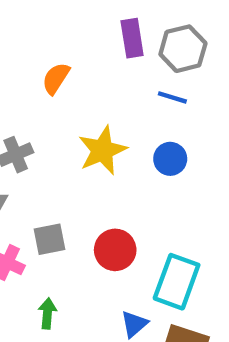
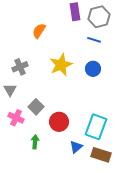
gray square: (50, 239) -> (36, 107), turned -35
red circle: (115, 250) -> (59, 122), moved

